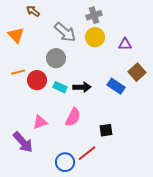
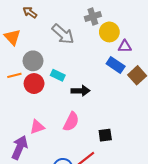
yellow circle: (95, 37) -> (109, 32), moved
gray circle: (56, 58) -> (33, 61), moved
blue rectangle: (116, 86) -> (116, 65), moved
cyan rectangle: (60, 87) -> (58, 75), moved
purple arrow: (23, 142) -> (20, 147), turned -115

